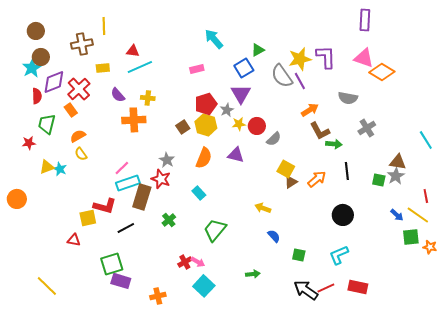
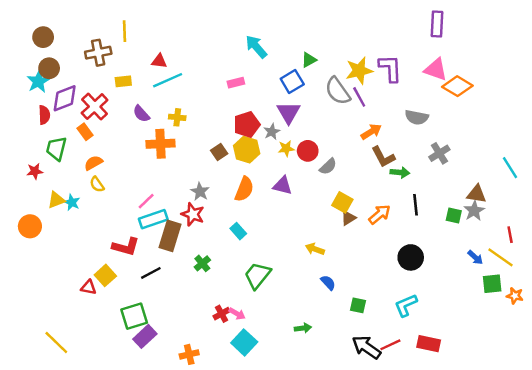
orange circle: (17, 199) -> (30, 226), moved
yellow square: (88, 218) -> (105, 275), moved, turned -30
purple rectangle: (121, 281) -> (145, 336), turned -60

